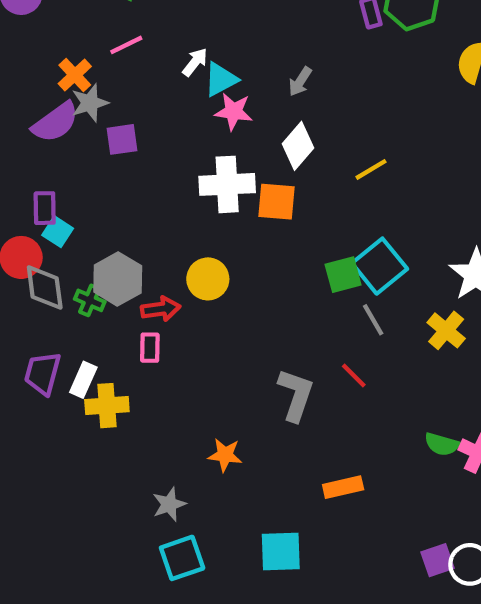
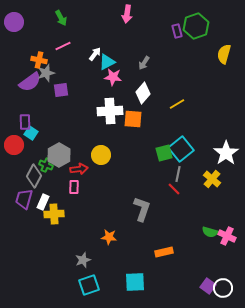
orange cross: (75, 75) -> (39, 60), turned -35
gray diamond: (45, 288) -> (34, 176), moved, turned 35
gray line: (373, 320) -> (178, 174), turned 42
red line: (354, 376) -> (174, 189), moved
purple square: (438, 560) -> (208, 286), turned -35

